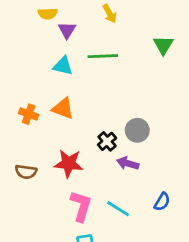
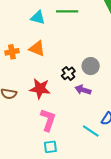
orange cross: (29, 114) -> (12, 52), turned -32
cyan line: (118, 209) -> (91, 131), moved

